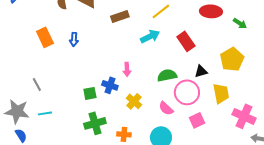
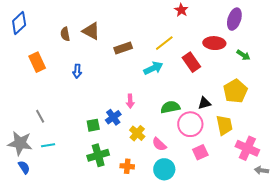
orange rectangle: (45, 37) -> (37, 62), moved
red rectangle: (186, 41) -> (191, 62), moved
blue cross: (110, 85) -> (113, 117), turned 35
pink semicircle: (166, 108) -> (159, 144), moved

